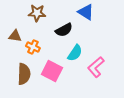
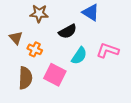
brown triangle: (15, 36) -> (16, 38), turned 40
pink L-shape: (96, 67) -> (108, 50), moved, turned 60

